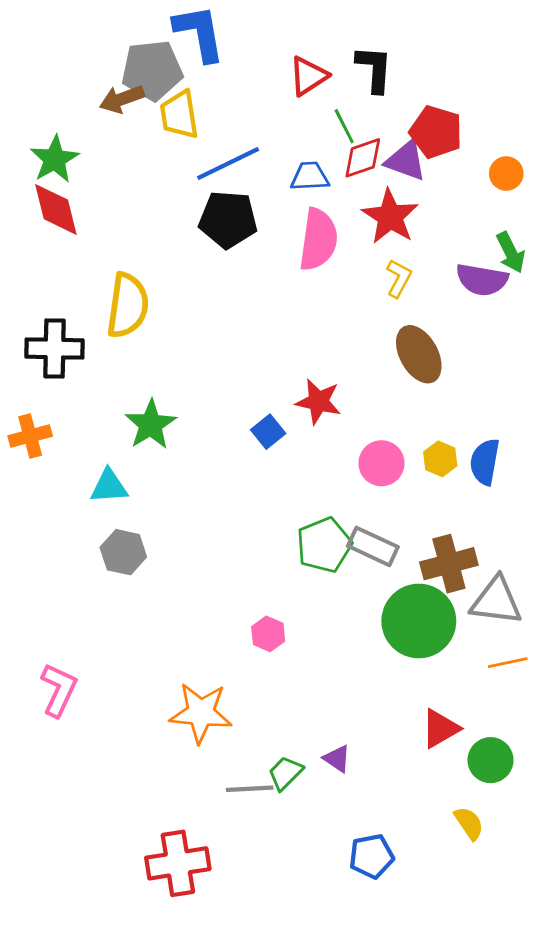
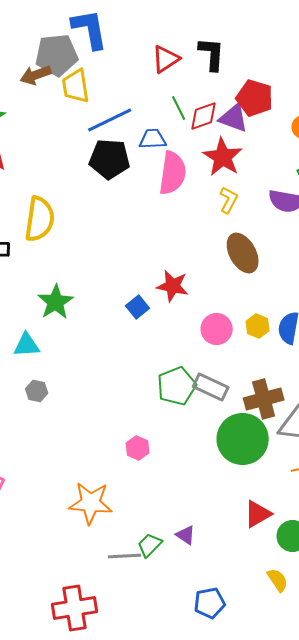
green line: (344, 126) -> (179, 108), moved
blue trapezoid: (310, 176) -> (153, 139), moved
gray hexagon: (123, 552) -> (37, 391), size x0.7

